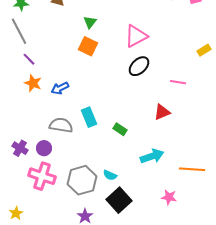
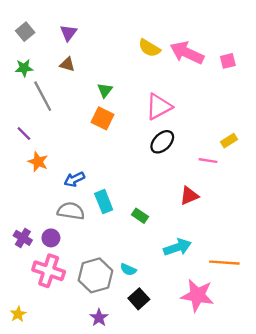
gray line: (19, 31) -> (43, 96), moved
yellow rectangle: (204, 50) -> (229, 141), moved
purple line: (29, 59) -> (24, 134), moved
blue arrow: (60, 88) -> (74, 179), moved
pink star: (169, 197) -> (197, 295), size x1.8
black square: (119, 200) -> (139, 299), size x0.7

